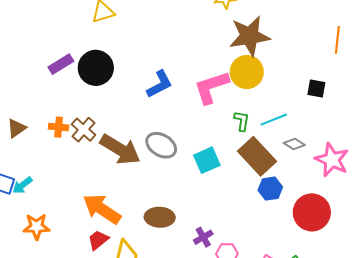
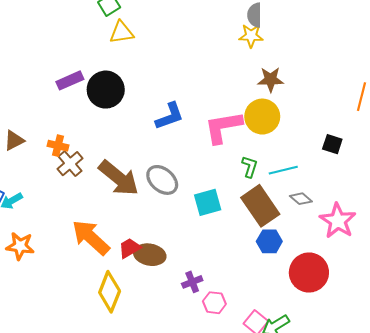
brown star: (249, 36) -> (271, 80), size x0.6
brown cross: (83, 130) -> (70, 164), moved
red trapezoid: (98, 240) -> (130, 248), moved

